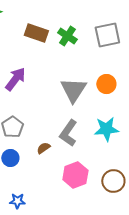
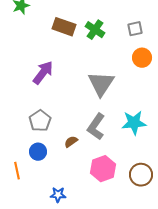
gray square: (107, 35) -> (135, 29), size x0.6
orange circle: (106, 84) -> (142, 58), moved
blue star: (17, 201) -> (58, 195), moved

